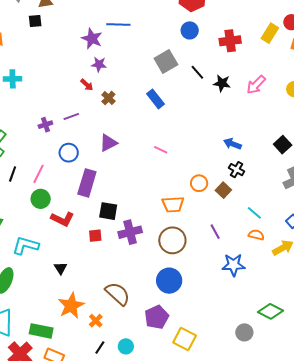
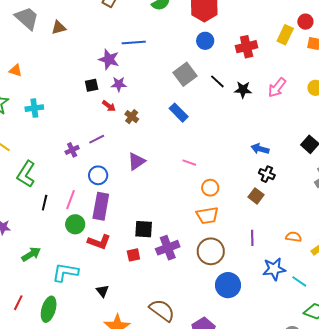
black square: (35, 21) -> (92, 85), moved
purple rectangle: (87, 183) -> (101, 206), moved
orange circle: (199, 183) -> (210, 188), moved
cyan line: (254, 213) -> (299, 281), moved
purple line: (215, 232) -> (252, 238), turned 35
blue circle: (169, 281) -> (228, 285), moved

